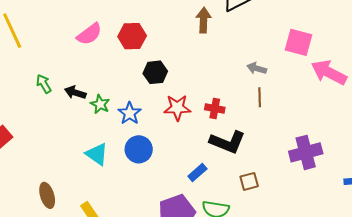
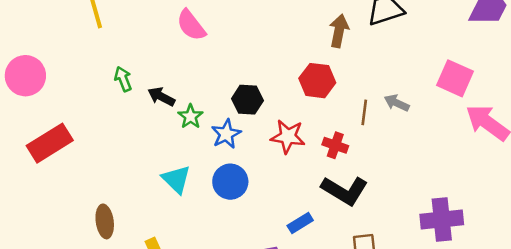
pink semicircle: (89, 34) -> (191, 25), turned 80
red hexagon: (132, 36) -> (317, 81), moved
black hexagon: (155, 72) -> (247, 100), moved
brown line: (260, 97) -> (364, 112), moved

